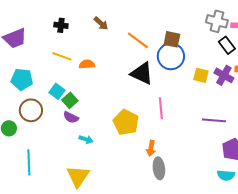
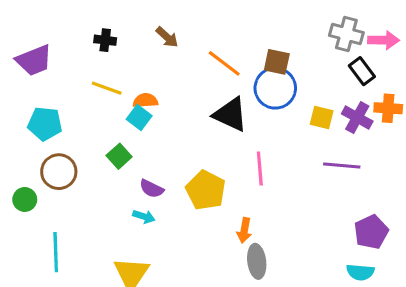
cyan square: (57, 91) -> (139, 118), moved
purple semicircle: (71, 117) -> (152, 189), moved
purple line: (214, 120) -> (342, 165), moved

